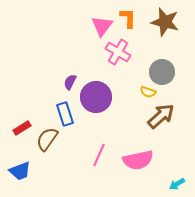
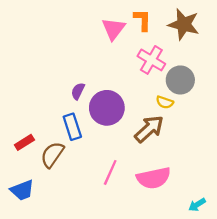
pink cross: (118, 52) -> (151, 60), moved
brown arrow: (161, 116) -> (149, 129), moved

